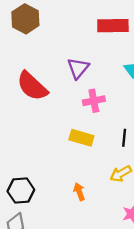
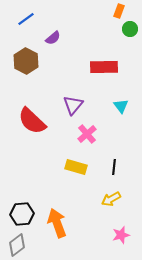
pink cross: (94, 101) -> (87, 134), turned -30
orange arrow: (79, 192) -> (57, 223), moved, size x1.8

